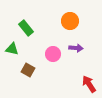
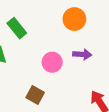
brown square: (28, 70) -> (35, 95), moved

